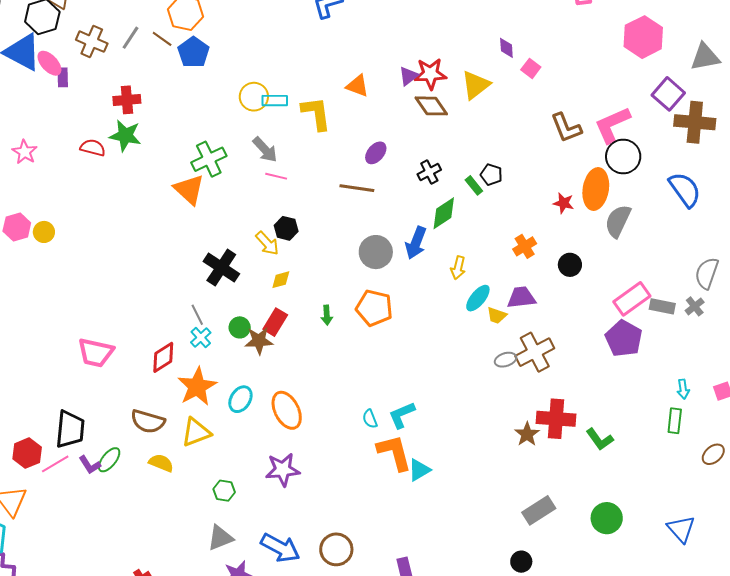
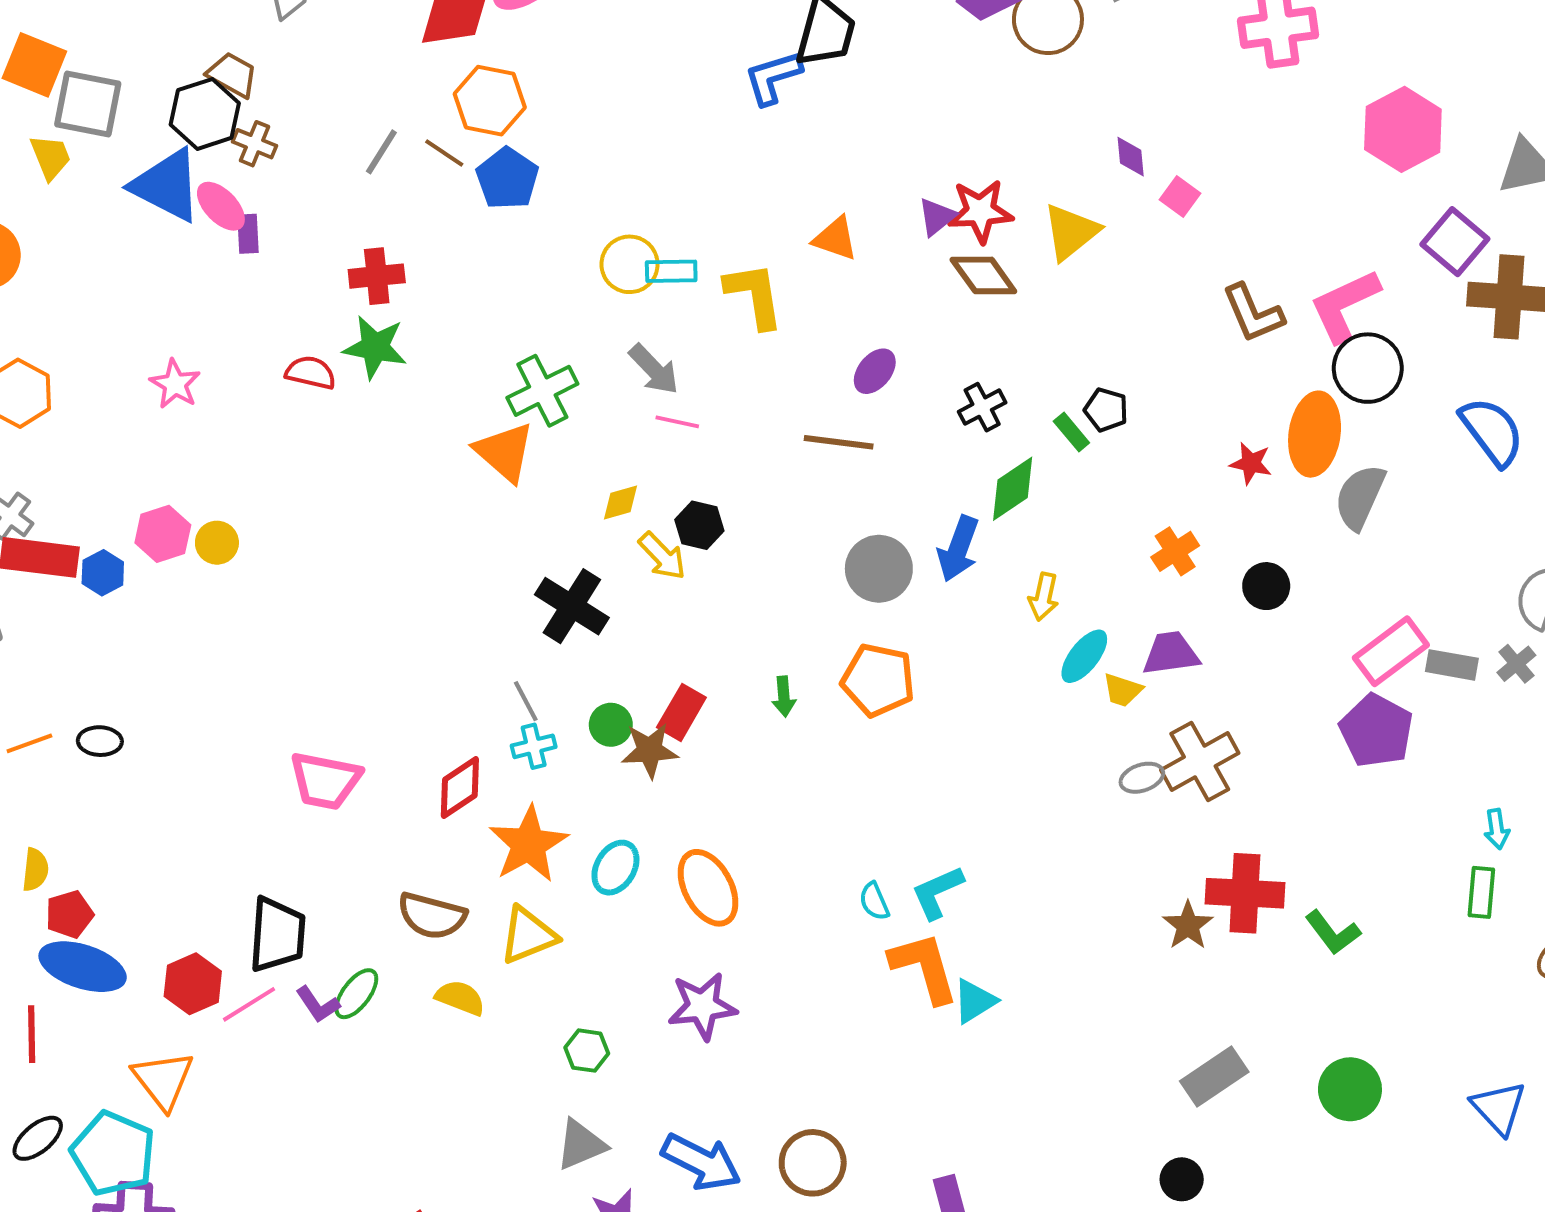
brown cross: (92, 42) -> (255, 144), moved, size x0.7
yellow diamond: (281, 280) -> (621, 503), moved
cyan cross: (201, 337) -> (534, 746), turned 30

